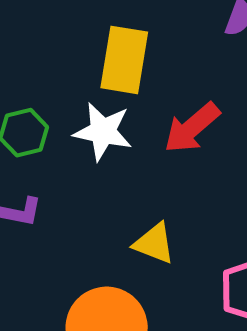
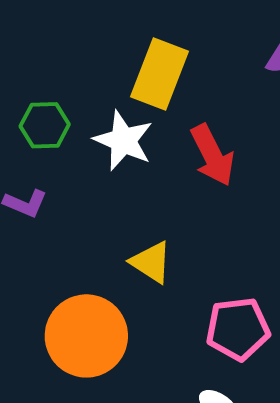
red arrow: (192, 128) -> (212, 155), turned -88

